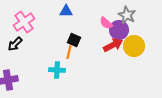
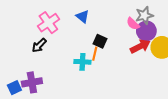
blue triangle: (66, 11) -> (82, 16), moved, turned 40
gray star: (127, 15) -> (144, 15), moved, turned 30
cyan cross: (57, 70) -> (82, 62), moved

